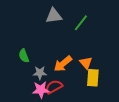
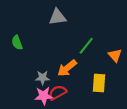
green line: (81, 23) -> (86, 46), moved
green semicircle: (24, 56) -> (17, 43), moved
orange triangle: (86, 63) -> (115, 55), moved

